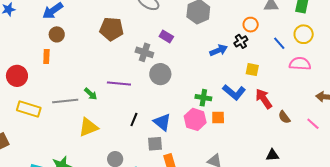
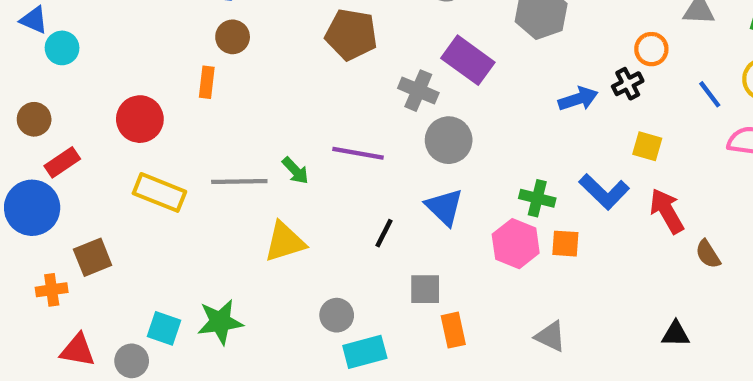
purple rectangle: (166, 36) -> (468, 60), size x1.6
blue triangle: (162, 122) -> (444, 207), moved

